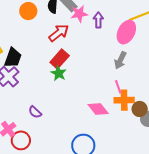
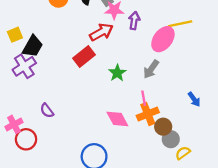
red arrow: (59, 33) -> (101, 32), moved
green star: (59, 73) -> (117, 73), moved
orange cross: (124, 100) -> (148, 114), turned -30

